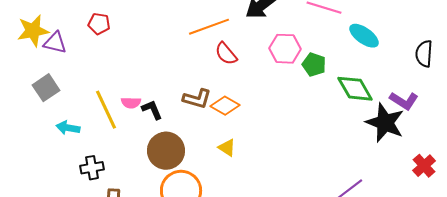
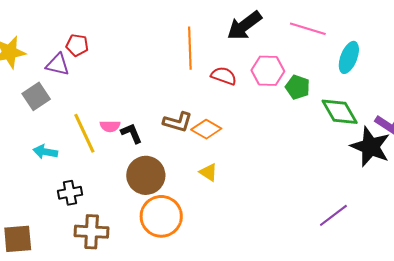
orange line: (209, 27) -> (190, 48), turned -72
cyan ellipse: (364, 36) -> (349, 57), turned 76
purple triangle: (55, 43) -> (58, 65), moved
red semicircle: (226, 54) -> (224, 76), moved, turned 150
gray square: (46, 88) -> (36, 96), moved

